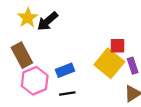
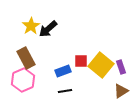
red square: (117, 46) -> (81, 61), moved
pink hexagon: (35, 81) -> (23, 80), moved

